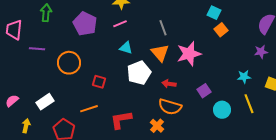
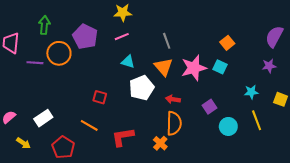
cyan square: (214, 13) -> (220, 67), moved
orange circle: (69, 63) -> (59, 53), moved
orange semicircle: (170, 107) -> (174, 123), turned -105
orange line: (89, 109) -> (89, 125), turned 48
yellow arrow: (26, 126) -> (23, 143), turned 112

